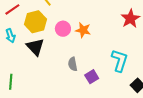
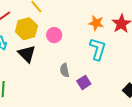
orange star: (83, 30) -> (96, 23), moved
cyan L-shape: (120, 61) -> (98, 49), moved

